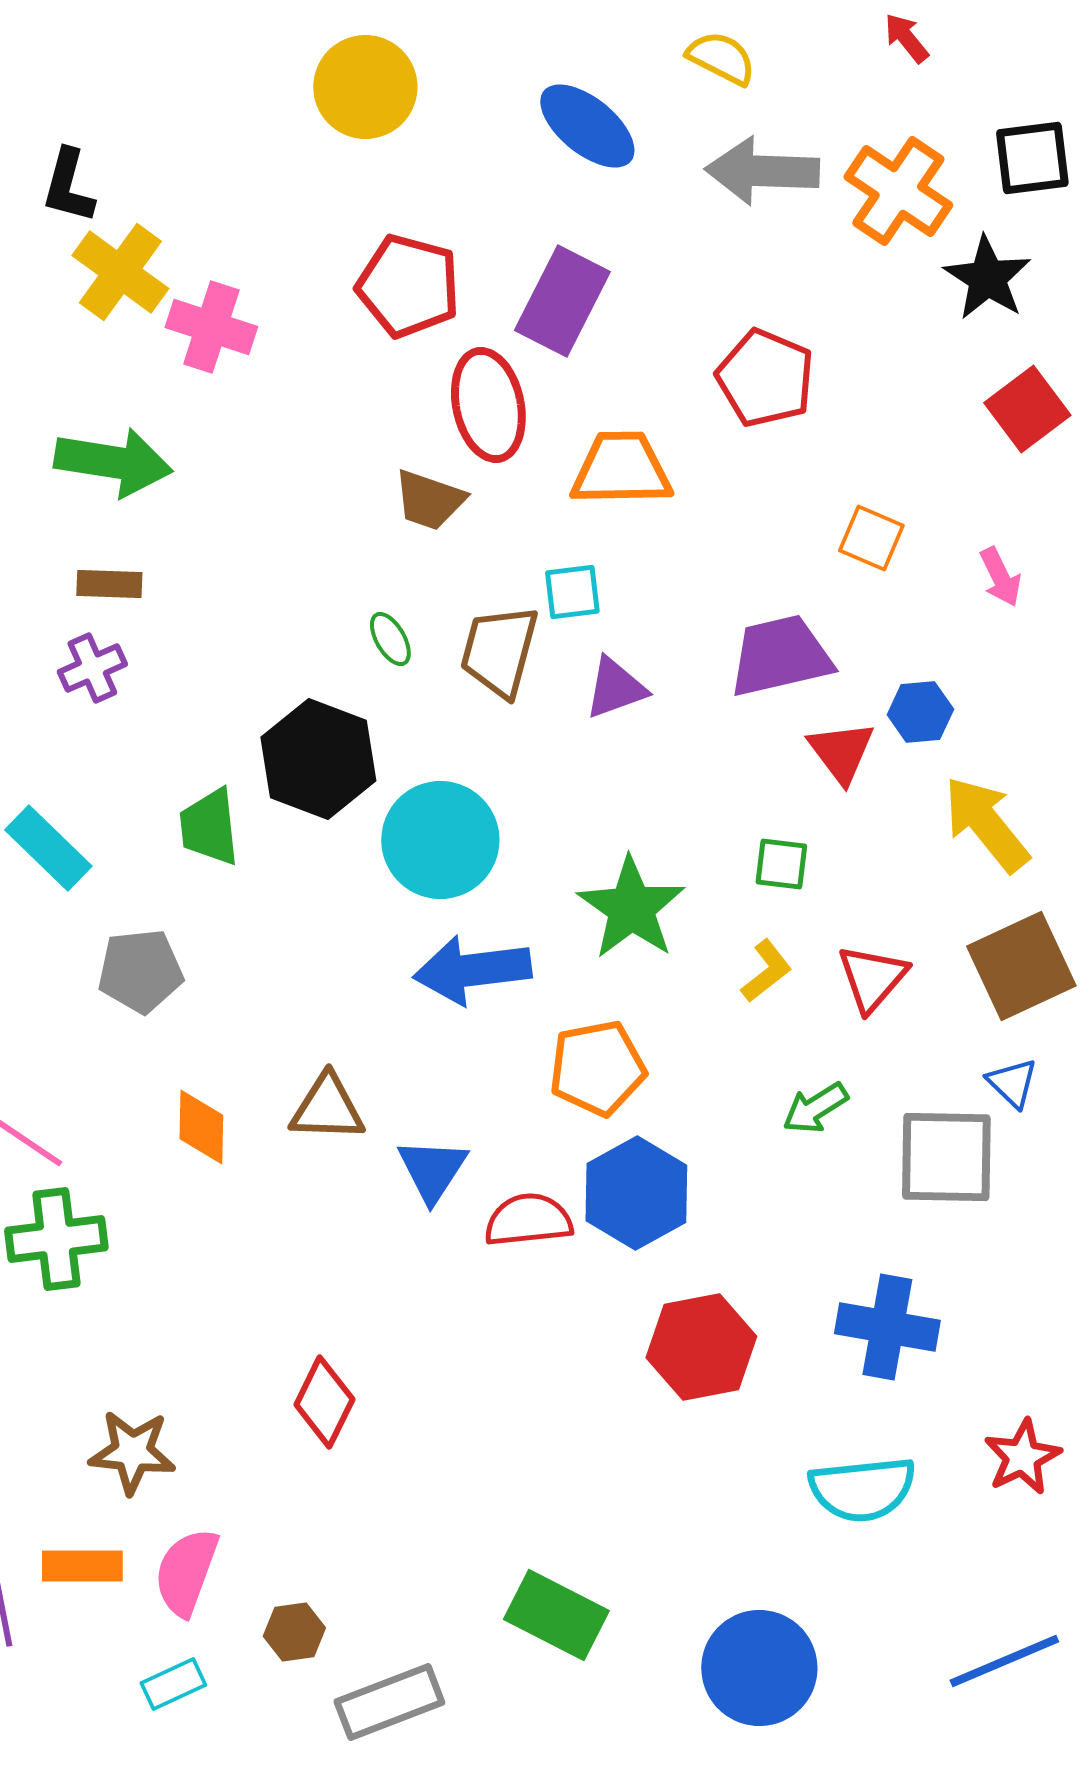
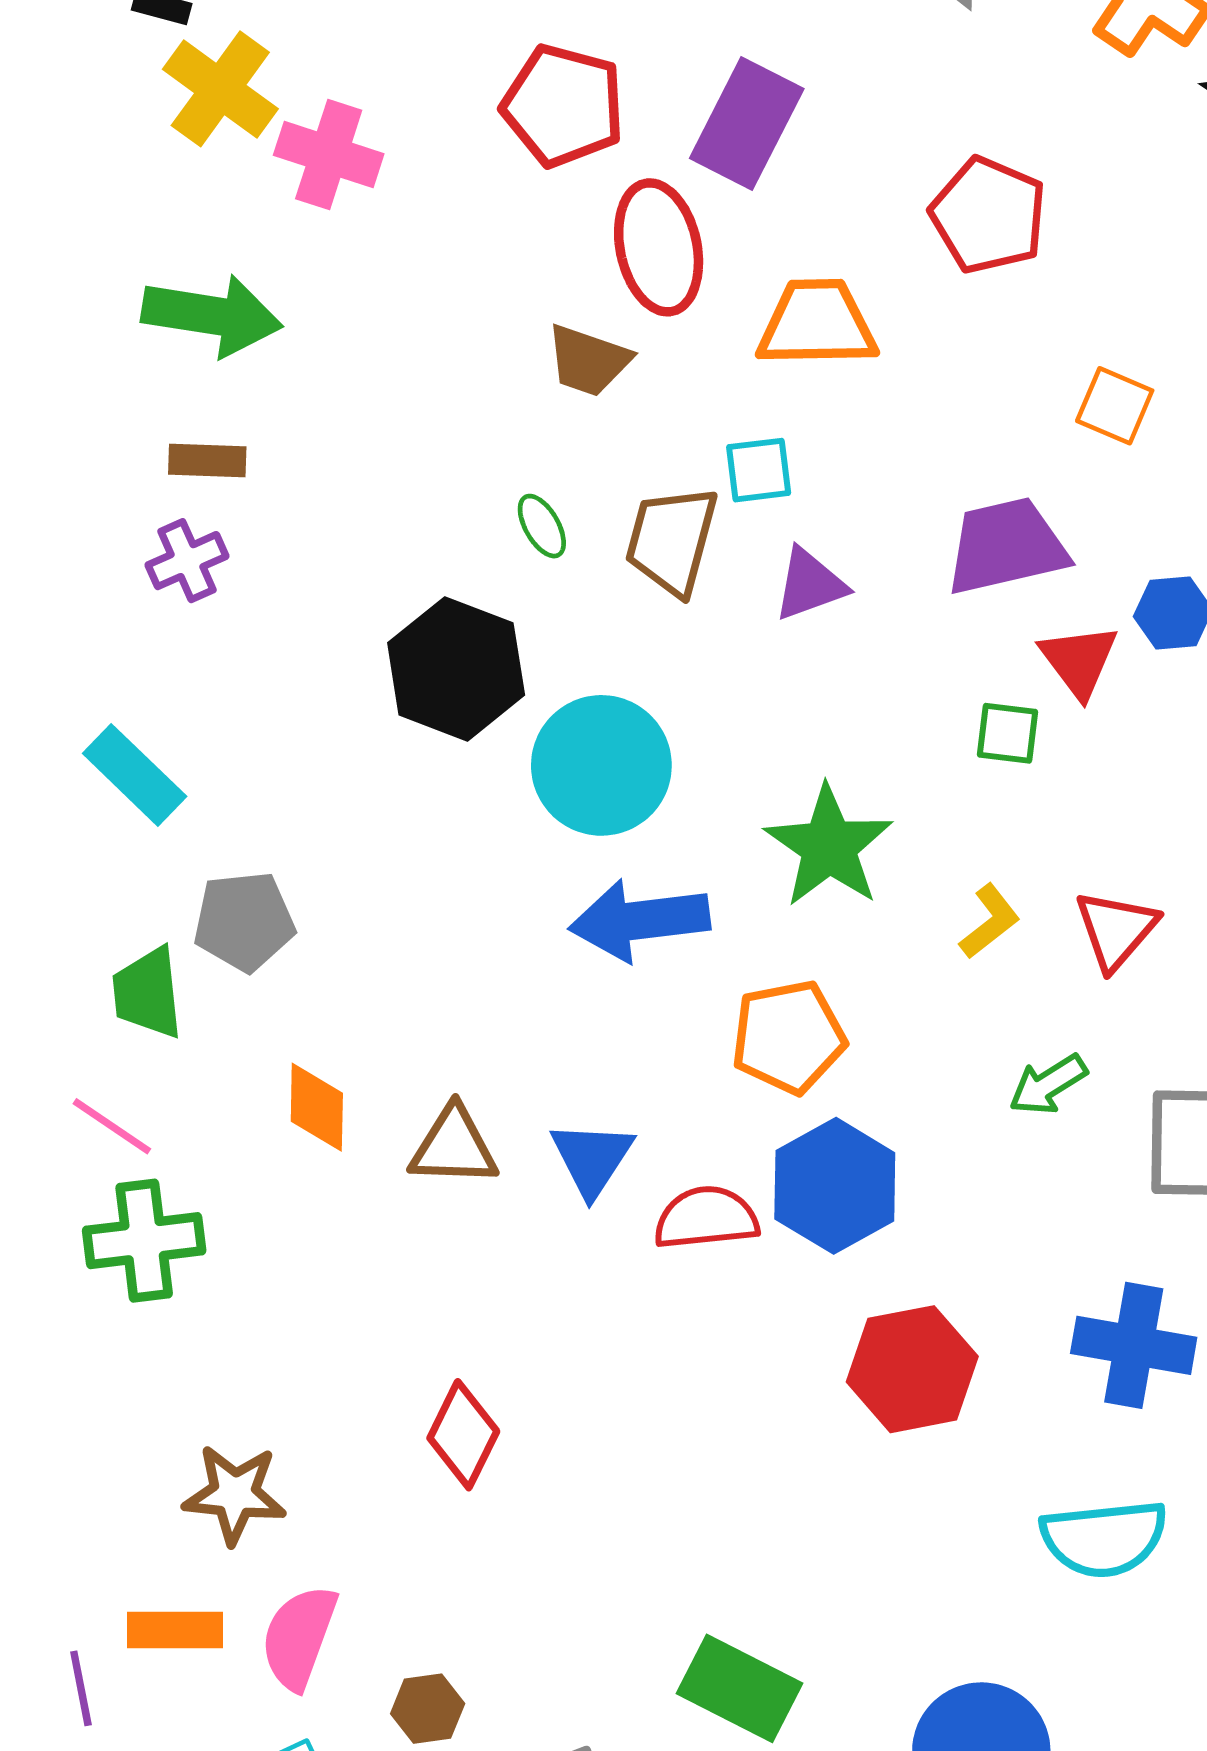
green trapezoid: (209, 827) -> (148, 993), moved
green square: (781, 864) -> (1008, 733), moved
brown triangle: (327, 1108) -> (454, 1147), moved

